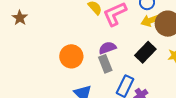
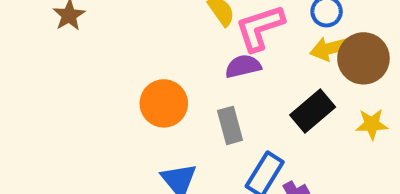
purple semicircle: (107, 48) -> (243, 66), moved

